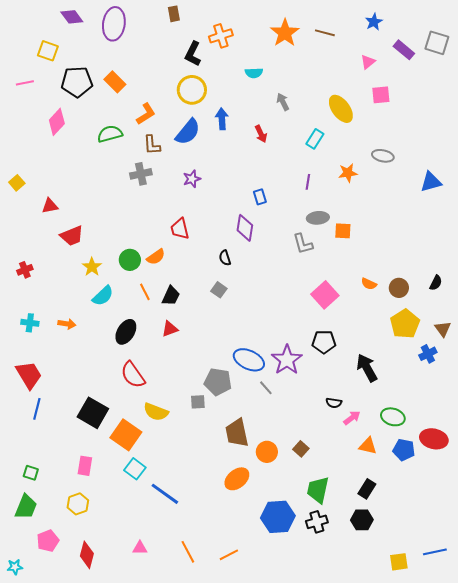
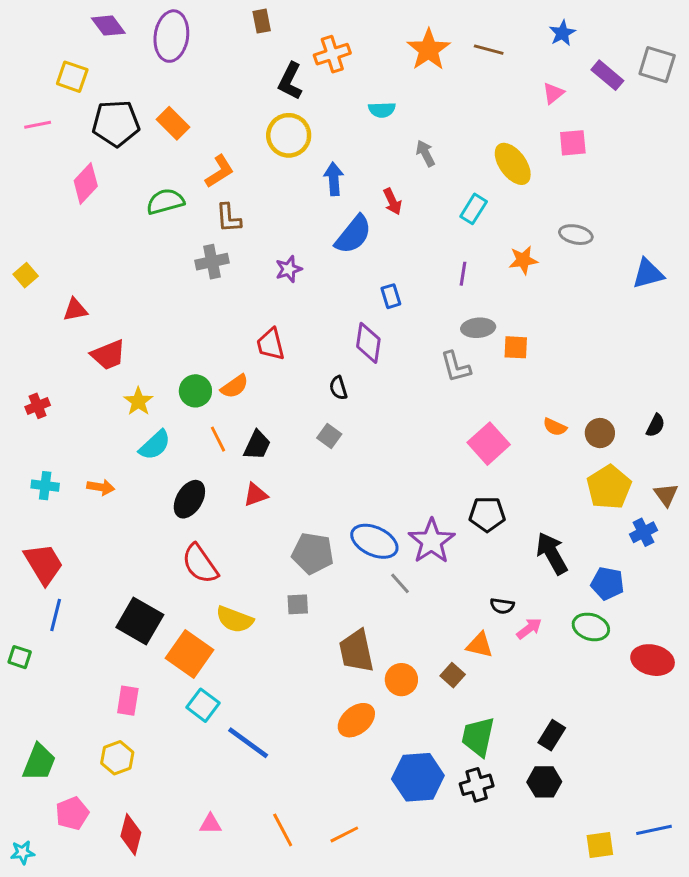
blue semicircle: (188, 132) -> (353, 235), moved
gray pentagon: (218, 382) -> (313, 553), moved
orange triangle: (368, 446) -> (480, 645), moved
blue pentagon: (404, 450) -> (607, 583), moved
green square: (31, 473) -> (20, 657), moved

